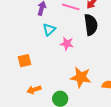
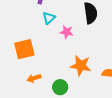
orange square: (25, 61) -> (24, 49), size x1.5

